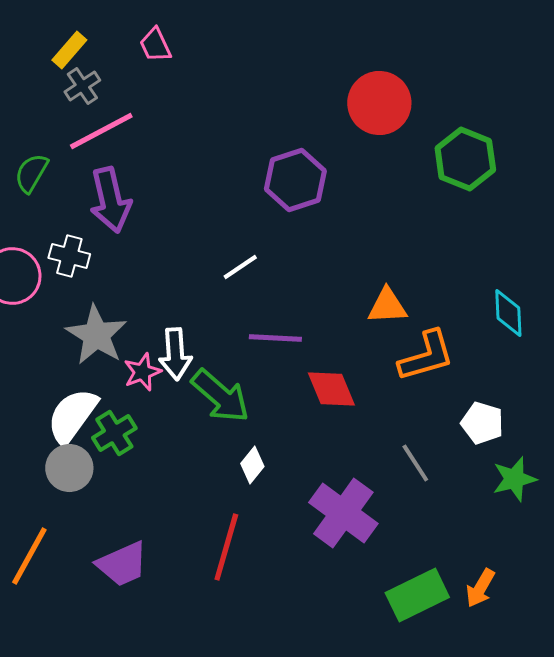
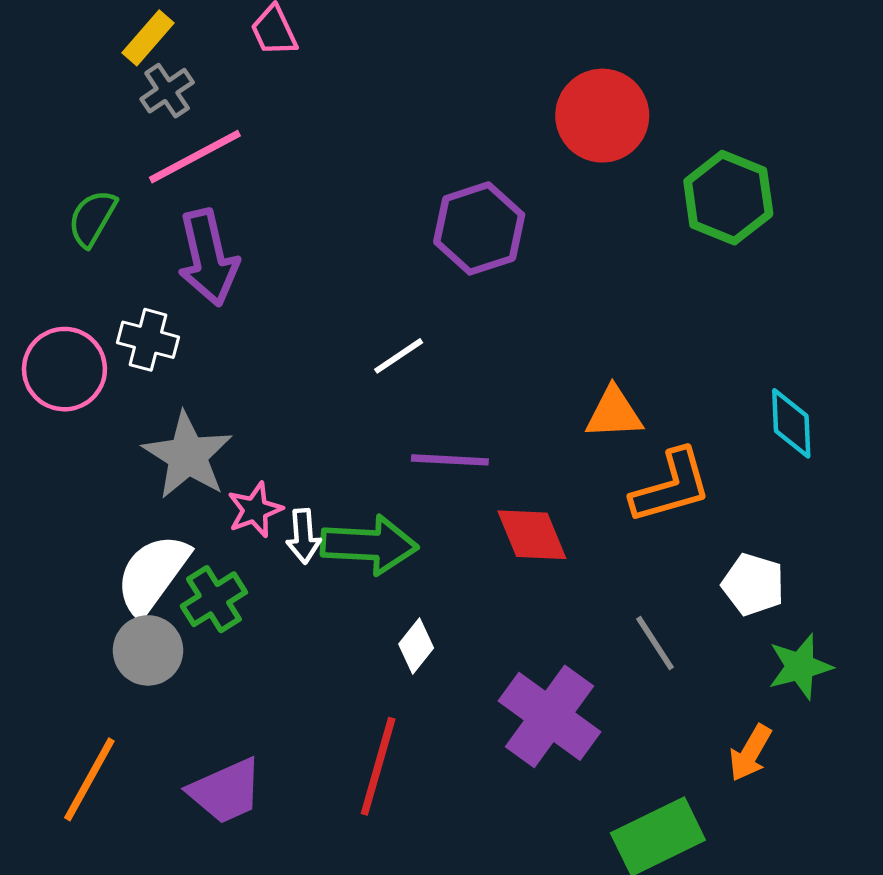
white arrow: (175, 354) -> (303, 536), moved, size x0.7
green arrow: (220, 396) -> (369, 545), turned -38
orange arrow: (480, 588) -> (750, 753), moved

